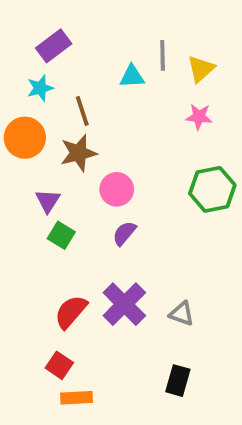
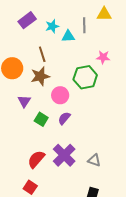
yellow triangle: (201, 69) -> (104, 14), moved, turned 42
cyan star: (40, 88) -> (52, 26), moved
green hexagon: (212, 189) -> (85, 77), moved
green square: (61, 235) -> (41, 119), moved

